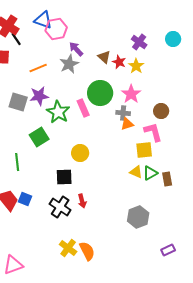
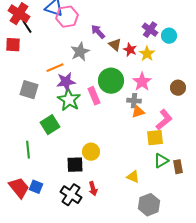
cyan circle: (173, 39) -> (169, 36), moved
purple arrow: (76, 49) -> (98, 32), moved
orange line: (38, 68) -> (55, 68), moved
purple star: (39, 96) -> (66, 82), moved
brown circle: (161, 111) -> (178, 88), moved
pink L-shape: (153, 132) -> (164, 120), turned 65
yellow circle: (80, 153) -> (91, 152), moved
yellow triangle: (136, 172) -> (133, 177), moved

